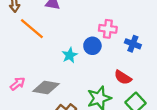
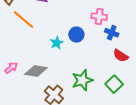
pink cross: (108, 29) -> (99, 17), moved
red semicircle: (123, 77) -> (121, 56), moved

